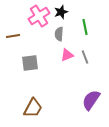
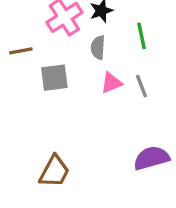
gray square: (30, 63) -> (54, 78), moved
purple semicircle: (91, 100) -> (151, 158), turned 40

